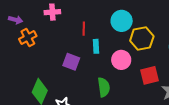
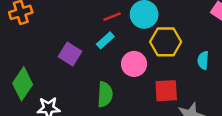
red line: (84, 29) -> (112, 17), moved, turned 56
cyan rectangle: (96, 46) -> (105, 40), turned 40

